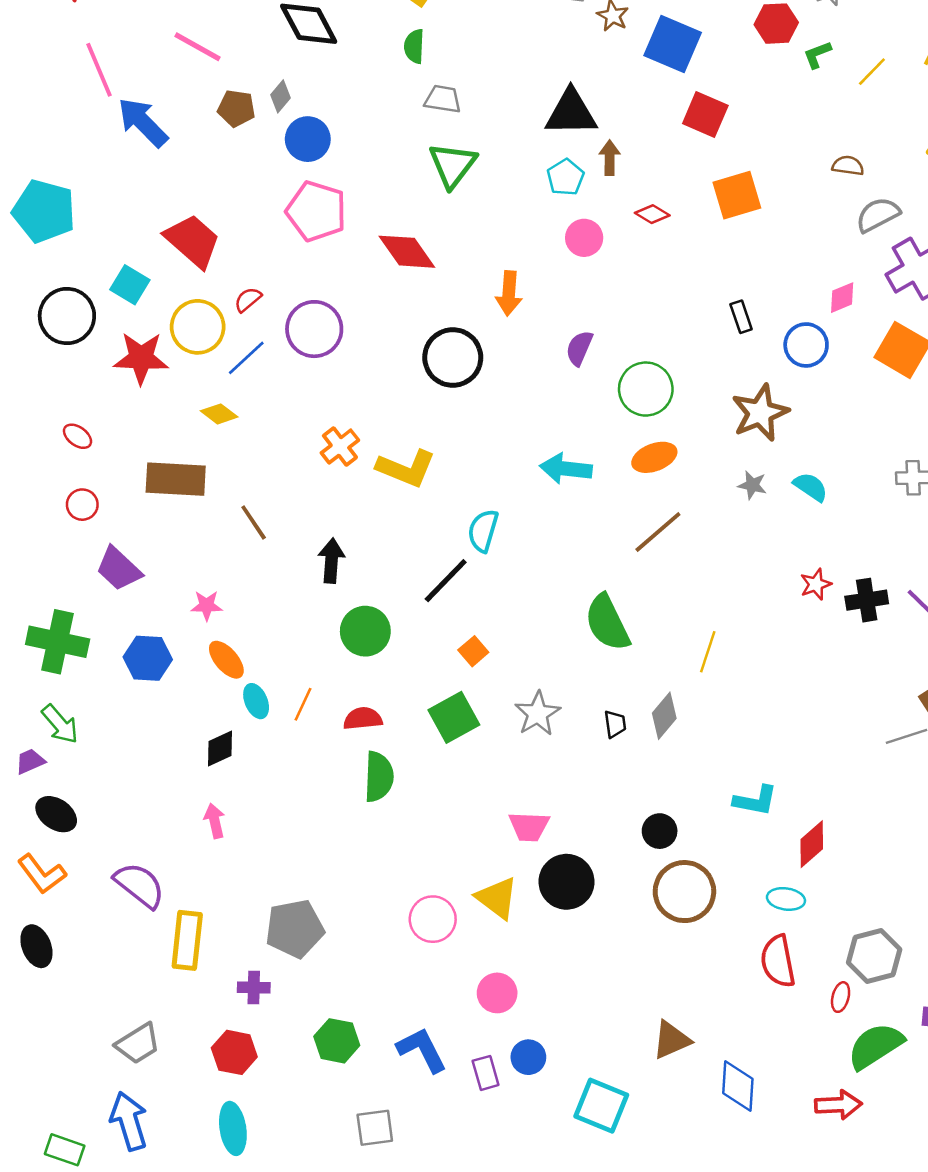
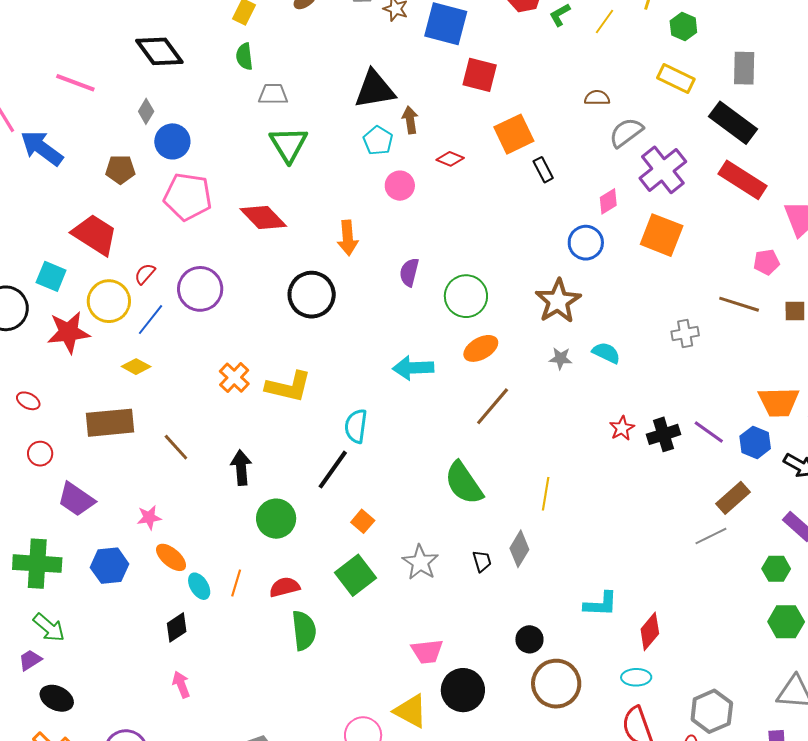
brown pentagon: (236, 108) -> (120, 169), moved
black rectangle: (741, 317) -> (543, 170), moved

